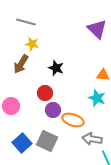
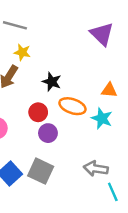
orange ellipse: (73, 120) -> (72, 106), moved

